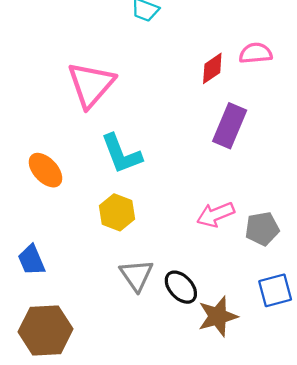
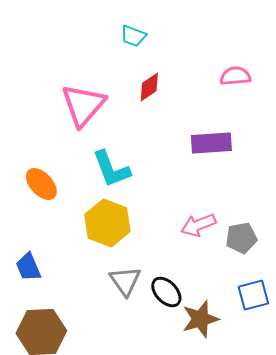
red diamond: (212, 68) -> (149, 87), moved
purple rectangle: (230, 126) -> (211, 143), turned 63
yellow hexagon: (117, 212) -> (107, 223), size x1.4

